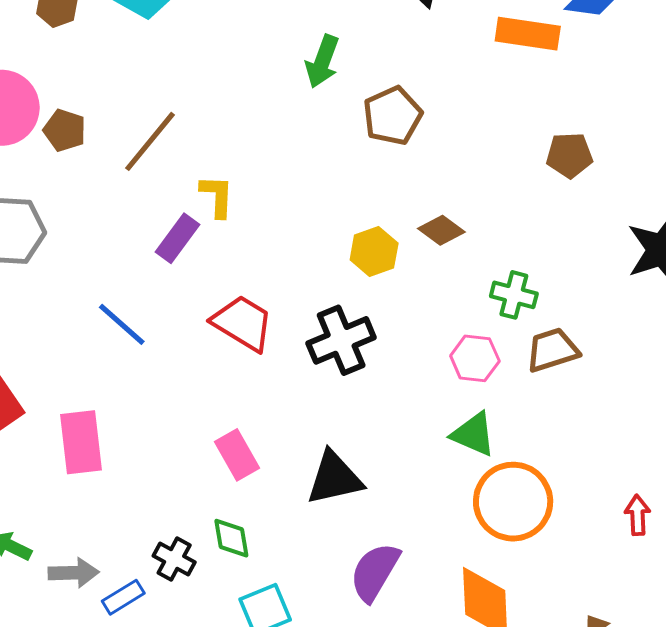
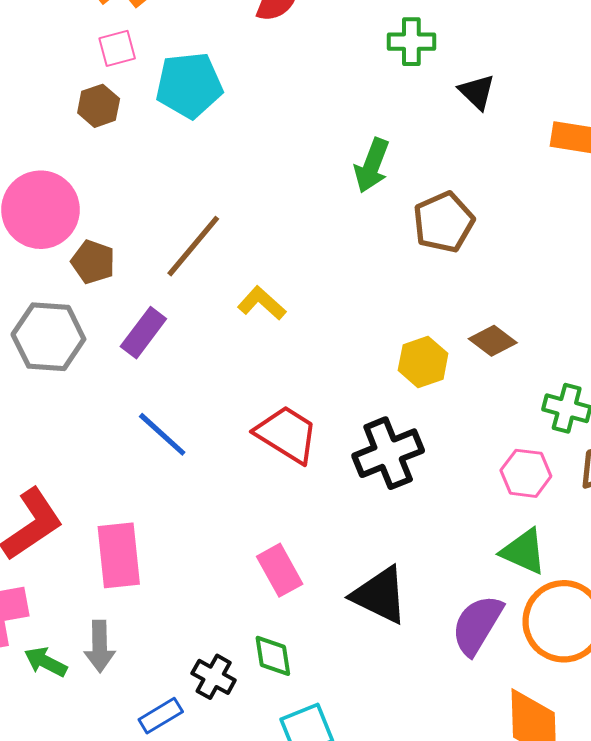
brown pentagon: (65, 130) -> (93, 262), moved
yellow L-shape: (217, 196) -> (262, 303), turned -51
purple rectangle: (178, 238) -> (143, 333), moved
black triangle: (334, 478) -> (380, 595), turned 38
purple semicircle: (375, 572) -> (477, 625), moved
gray arrow: (74, 573) -> (100, 646), moved, turned 90

